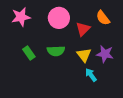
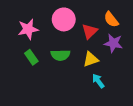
pink star: (21, 17) -> (28, 29), moved
purple star: (105, 54) -> (113, 43), moved
yellow triangle: (84, 55) -> (91, 59), turned 49

